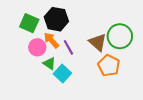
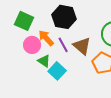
black hexagon: (56, 19) -> (64, 17), moved
brown triangle: (98, 42) -> (82, 46), moved

